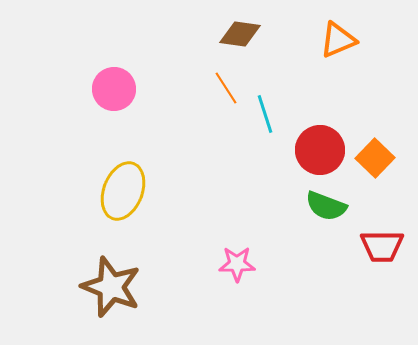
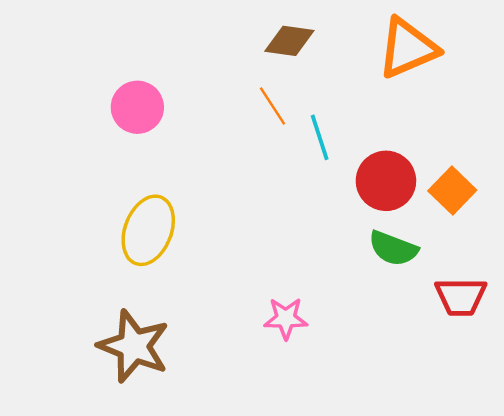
orange triangle: (338, 40) -> (408, 48), size x1.4

